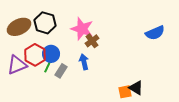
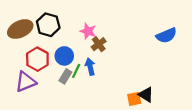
pink star: (82, 29) -> (88, 31), size x0.7
blue circle: (51, 54) -> (64, 56), moved
purple triangle: (17, 65) -> (26, 82), moved
green line: (48, 66) -> (76, 71), moved

